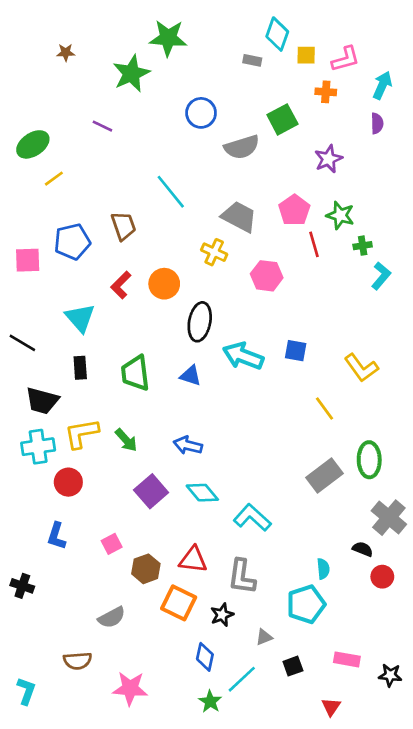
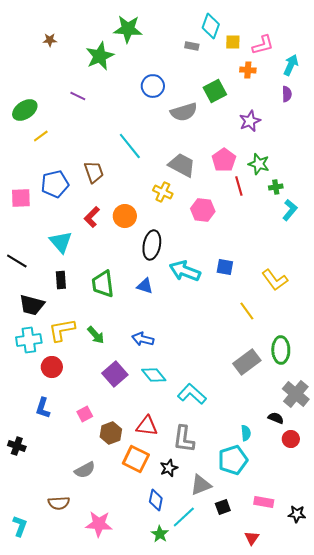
gray triangle: (264, 637) -> (201, 485), size x1.6

